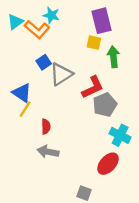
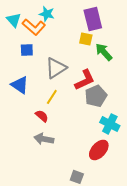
cyan triangle: (15, 22) -> (14, 20), turned -35
green arrow: (113, 57) -> (104, 52), turned -36
blue square: (44, 62) -> (27, 50), moved, turned 32
yellow line: (25, 109) -> (52, 97), moved
red semicircle: (46, 127) -> (42, 116), turned -48

